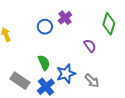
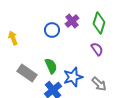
green diamond: (109, 24) -> (99, 23), moved
gray rectangle: (20, 81) -> (27, 73), moved

